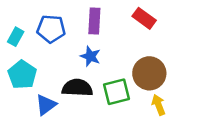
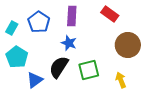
blue pentagon: (51, 29) -> (39, 22), turned 30
brown circle: (149, 73) -> (128, 45), moved
black semicircle: (77, 88) -> (59, 67), turned -60

